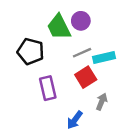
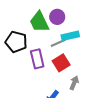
cyan rectangle: (104, 58) -> (70, 36), moved
purple rectangle: (48, 88) -> (37, 59), moved

